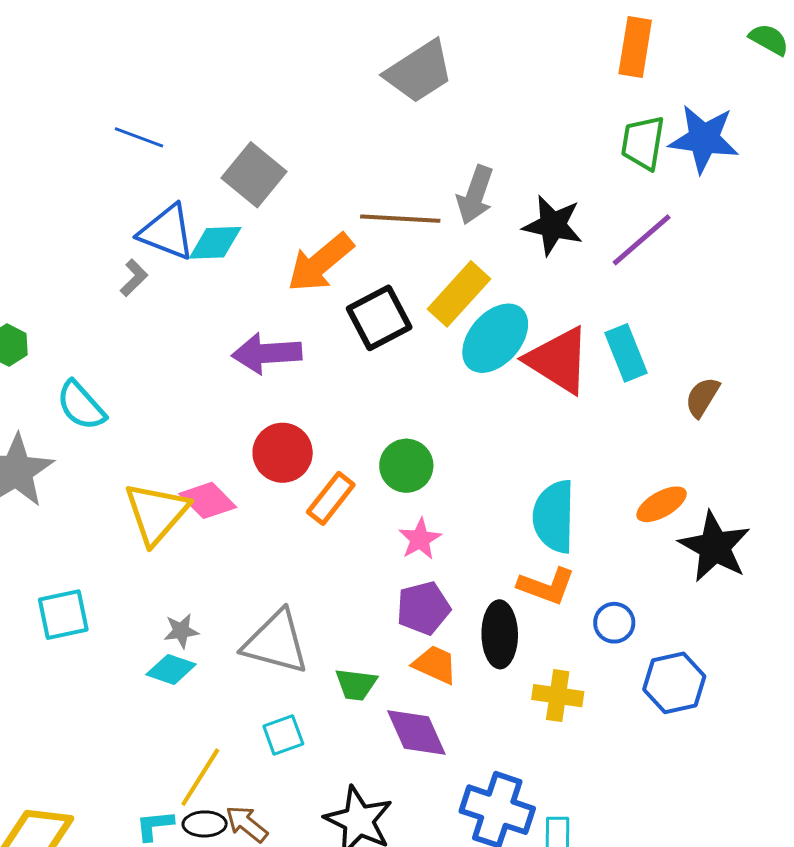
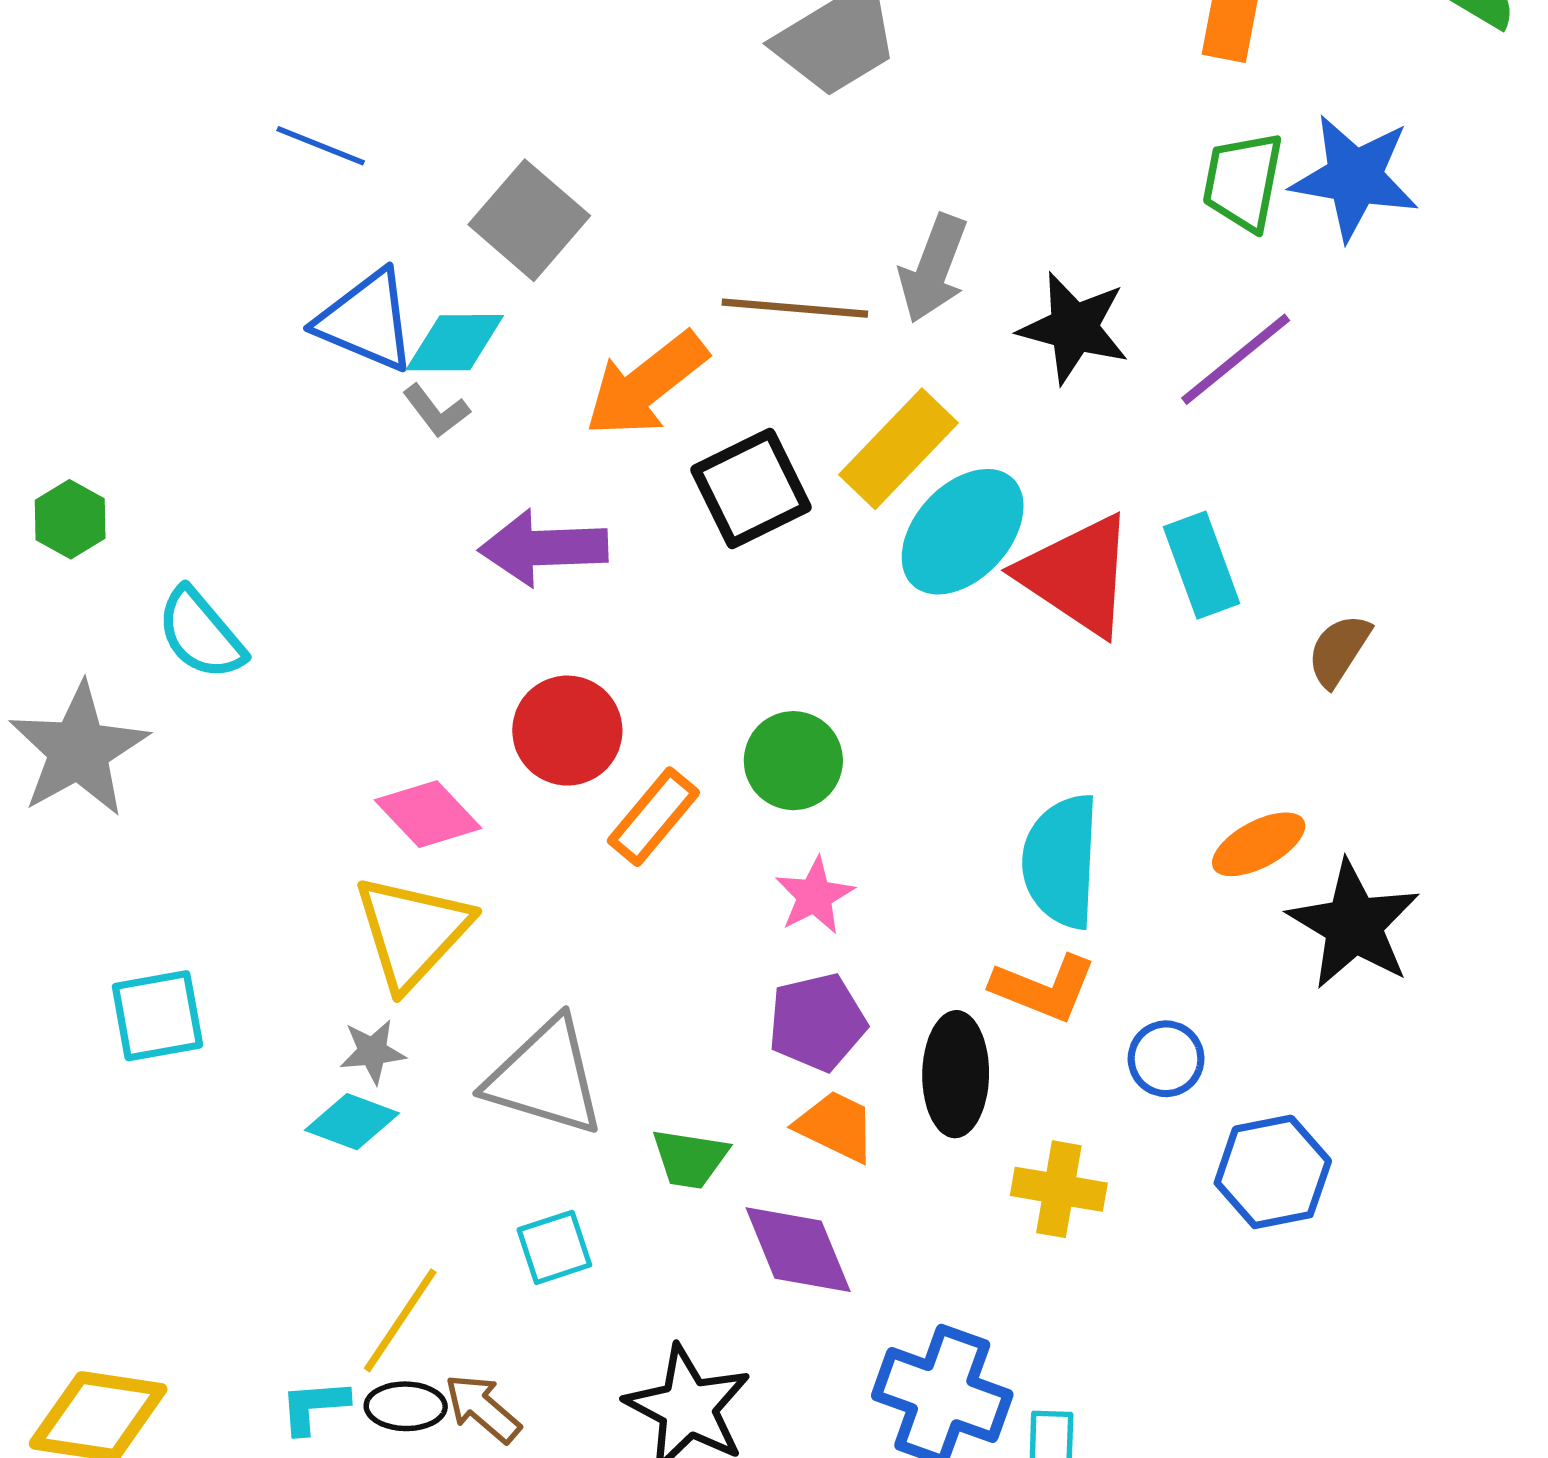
gray L-shape: (134, 278) -> (436, 411), moved, turned 96
yellow triangle: (156, 513) -> (412, 932), moved

